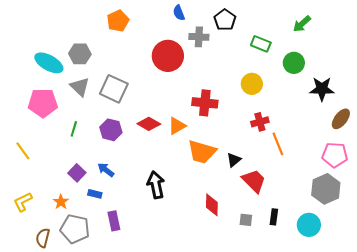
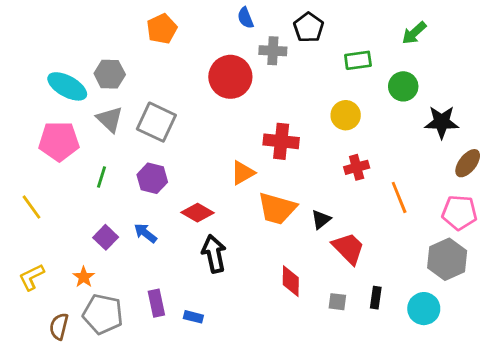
green rectangle: (261, 44) -> (358, 60), turned -30
red diamond: (149, 124) -> (197, 213), moved
orange line: (278, 144) -> (399, 197), moved
blue rectangle: (95, 194) -> (193, 317), moved

